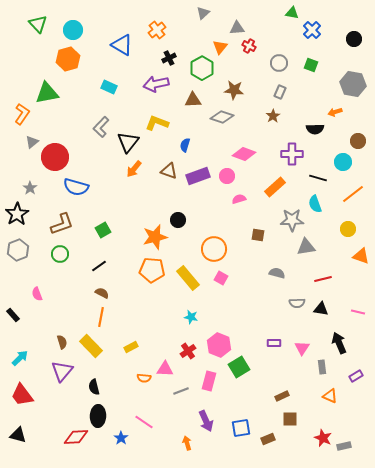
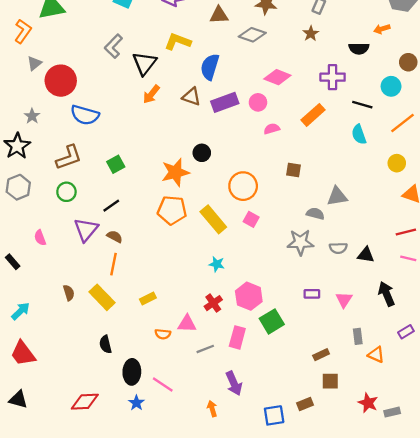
blue semicircle: (185, 145) -> (210, 67), size x1.6
gray star: (292, 220) -> (300, 242), moved
gray triangle: (306, 247) -> (337, 196), moved
red line: (323, 279) -> (406, 232), moved
gray rectangle: (322, 367) -> (358, 336), moved
purple triangle: (62, 371) -> (86, 230), moved
black ellipse: (98, 416) -> (132, 372), moved
blue square: (241, 428) -> (274, 415), moved

